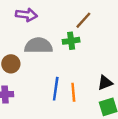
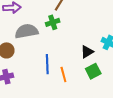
orange line: (73, 92) -> (63, 74), moved

